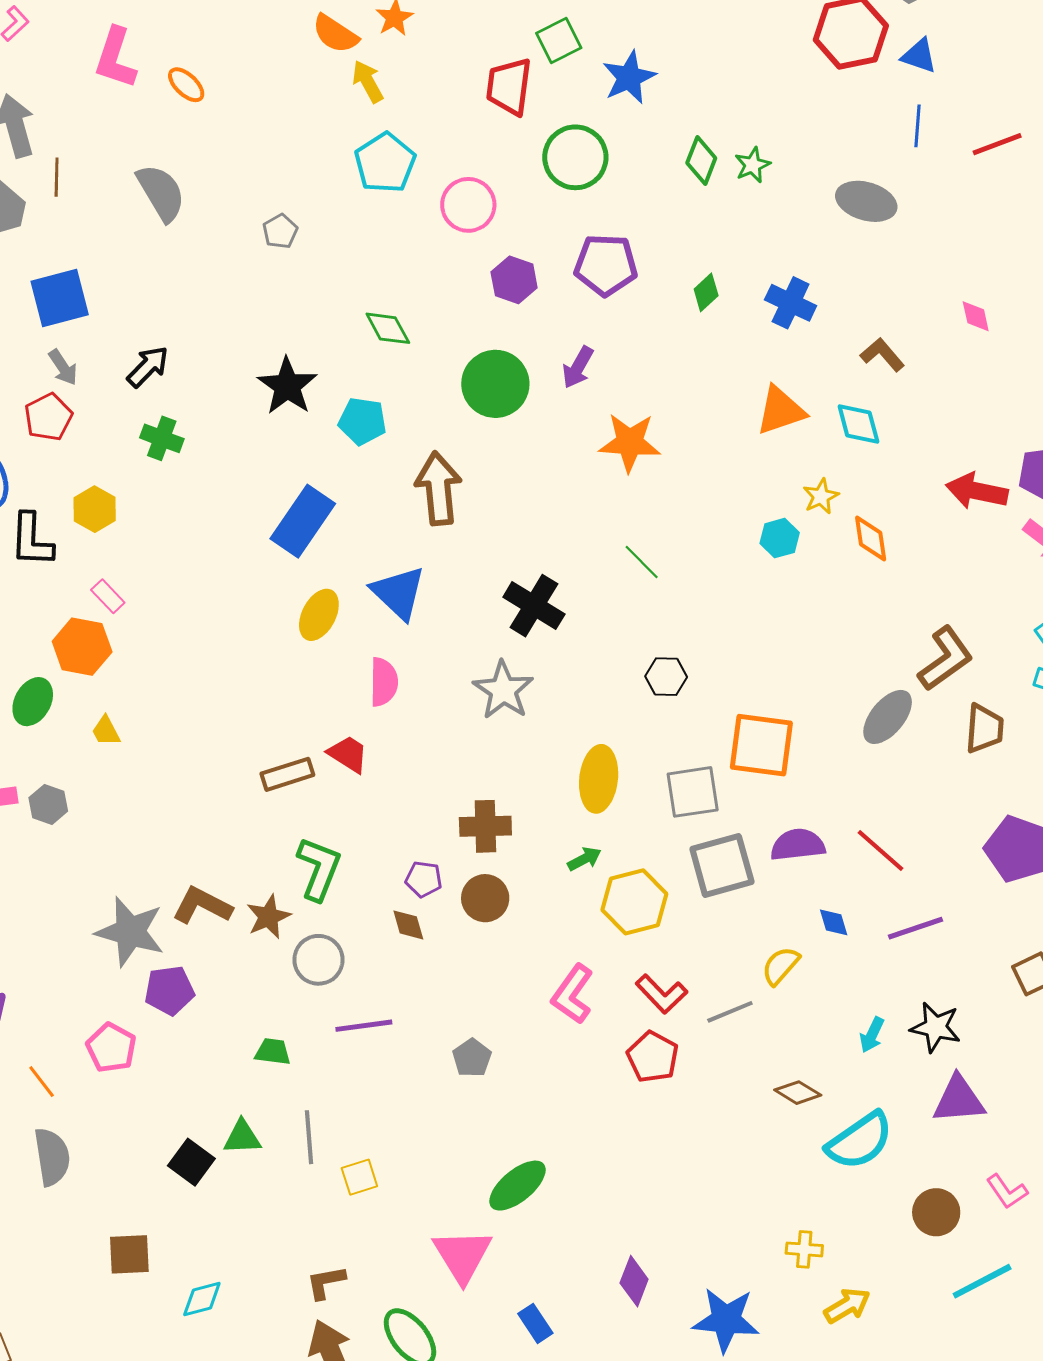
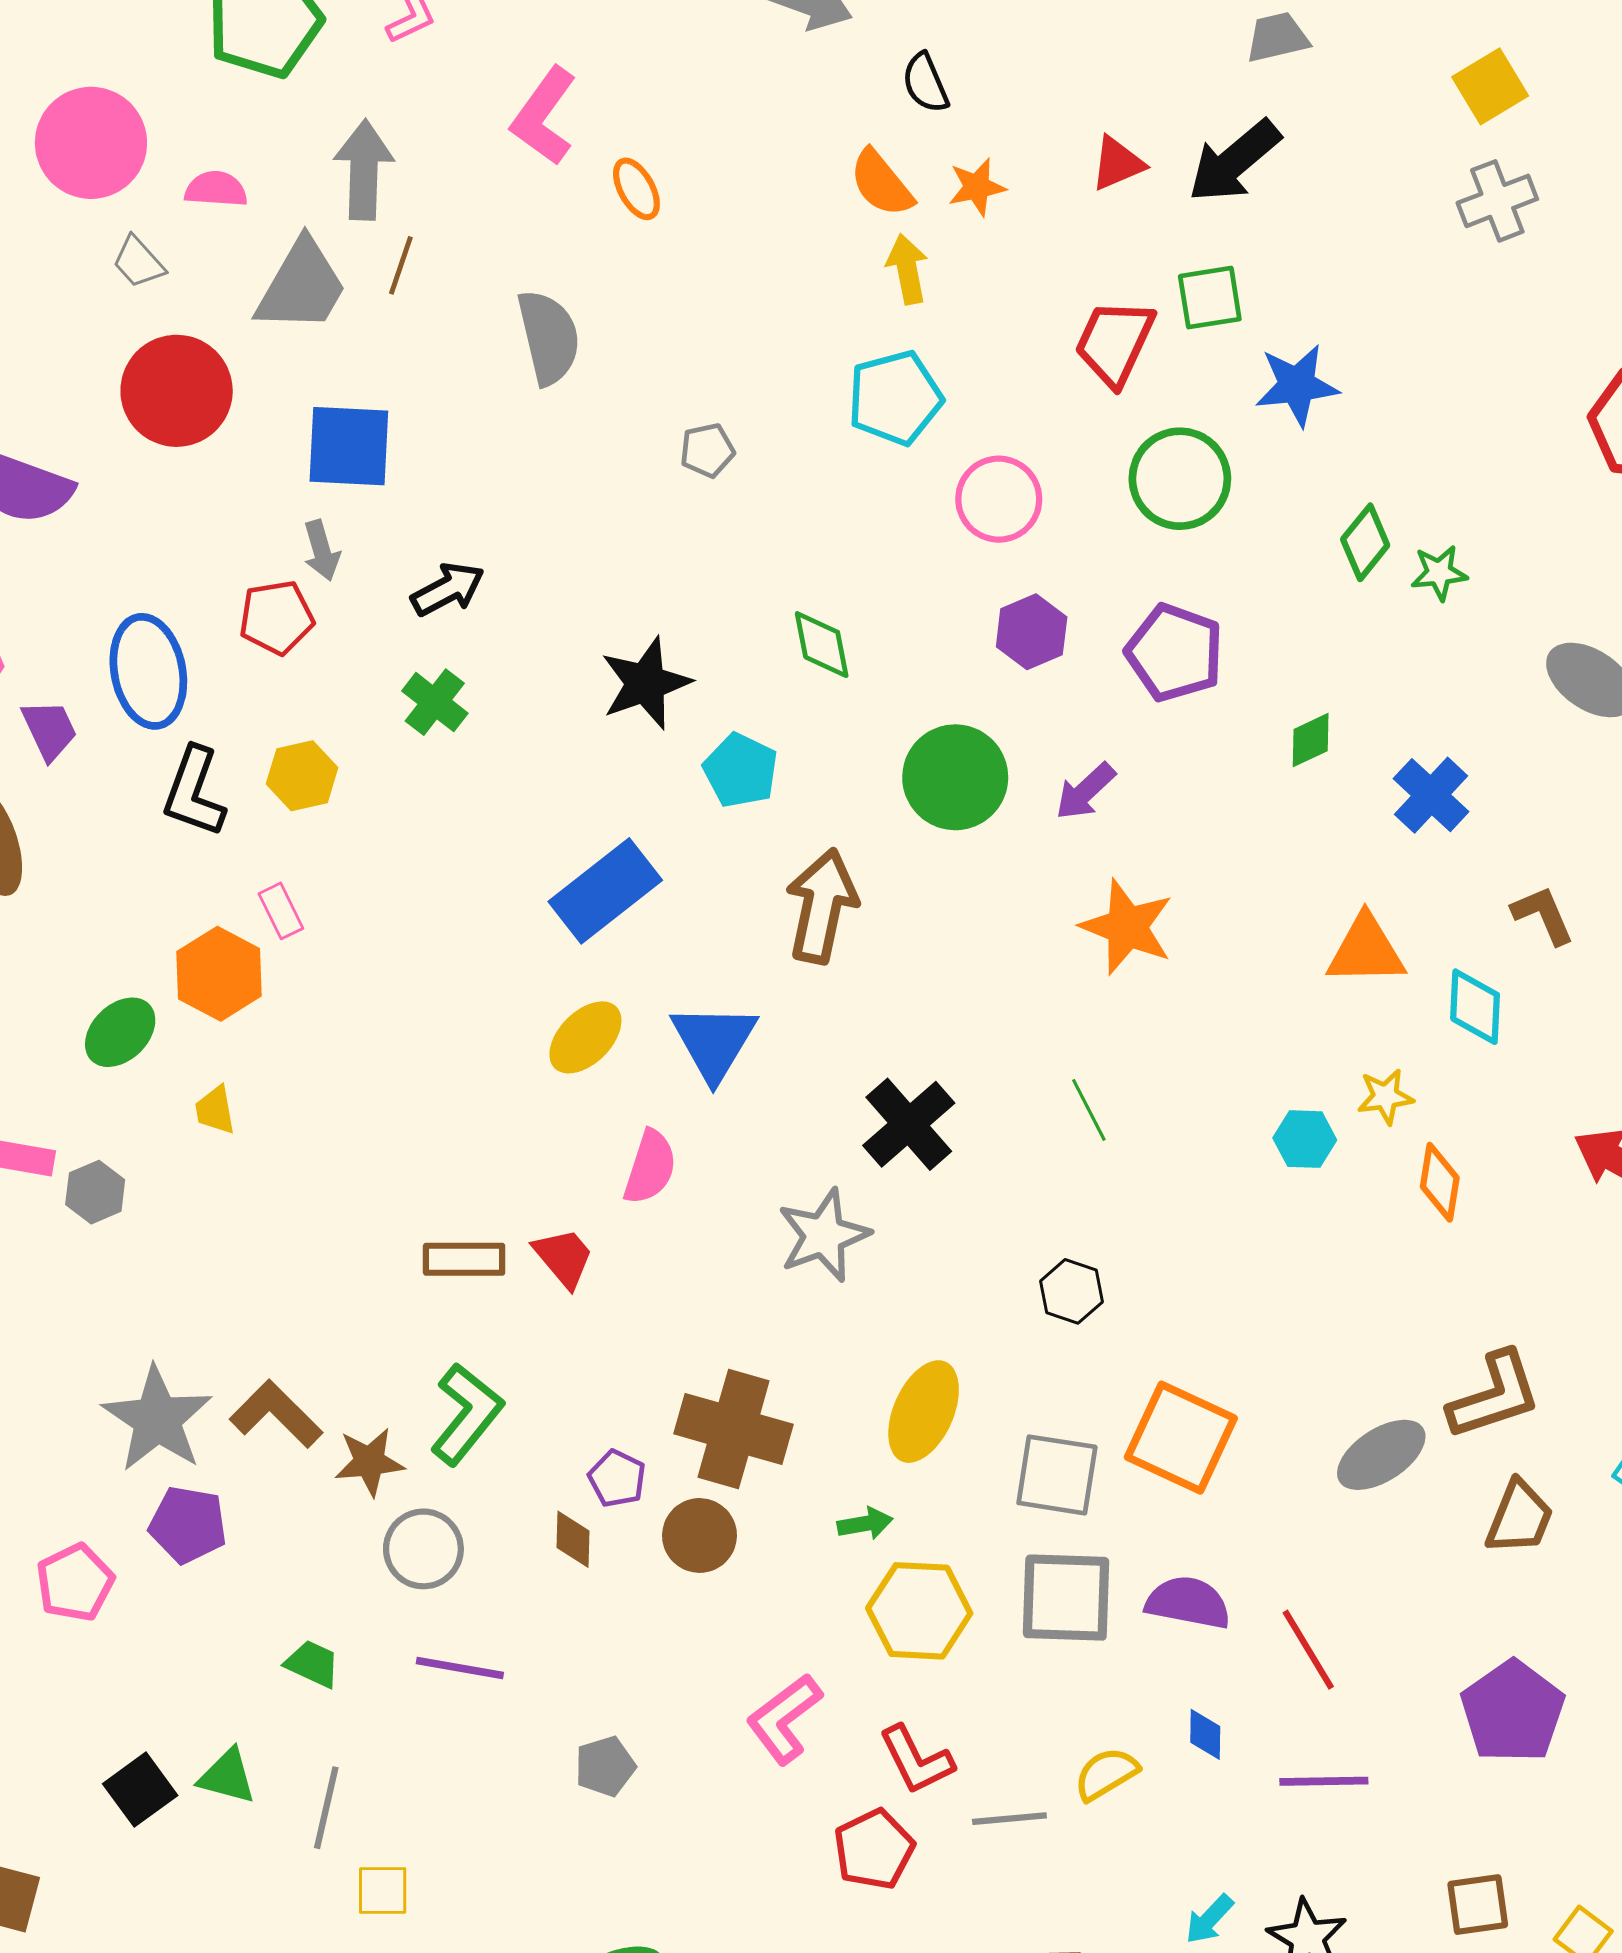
brown cross: (485, 826) -> (733, 1429), size x1.4

